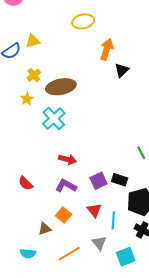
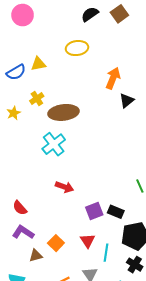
yellow ellipse: (83, 21) -> (77, 48), moved
yellow star: (27, 99) -> (14, 113), moved
purple L-shape: (66, 186) -> (23, 232), moved

